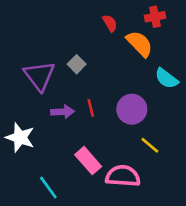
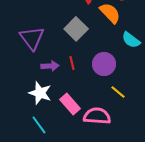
gray square: (77, 64) -> (76, 29), moved, size x1.6
white star: (20, 137) -> (40, 93), moved

